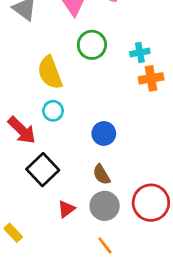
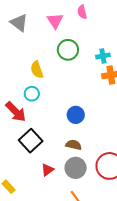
yellow semicircle: (50, 73) -> (37, 70), size x0.7
cyan circle: (53, 111) -> (32, 94), moved
brown semicircle: (101, 174) -> (74, 145), turned 133

